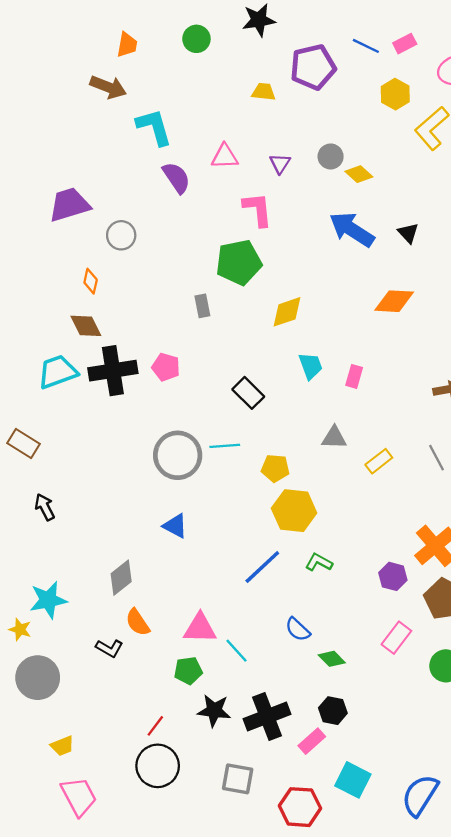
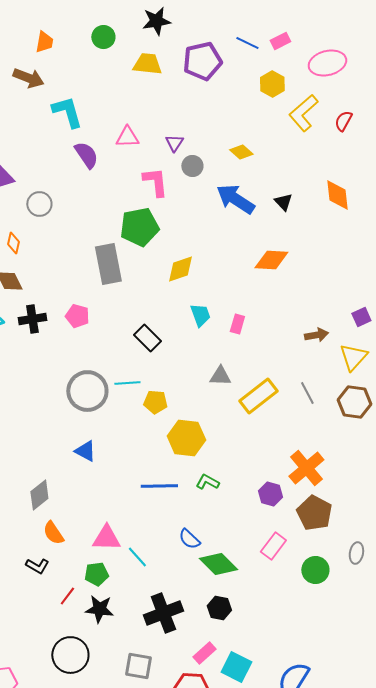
yellow trapezoid: (264, 92) -> (147, 64), moved, size x1.4
gray circle: (331, 156) -> (192, 166), moved
gray rectangle: (202, 306) -> (108, 264), size x2.0
black cross: (113, 371) -> (32, 319), size x0.7
yellow rectangle: (379, 461) -> (258, 396), size x1.6
yellow pentagon: (275, 468) -> (155, 402), moved
blue line: (262, 567) -> (159, 486), turned 42
black L-shape: (109, 648) -> (37, 566), moved
green diamond: (332, 659) -> (218, 564), size x1.6
black star: (214, 711) -> (99, 609), moved
red line: (155, 726) -> (67, 596), moved
pink rectangle: (312, 741) -> (204, 653), moved

